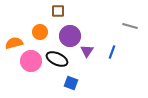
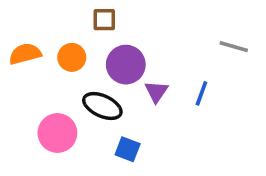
orange semicircle: (14, 43) -> (25, 54), moved
pink circle: (31, 61) -> (57, 133), moved

